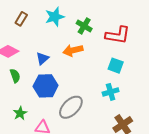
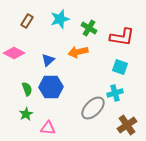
green semicircle: (15, 76) -> (27, 89), moved
gray ellipse: (71, 107) -> (93, 108), moved

